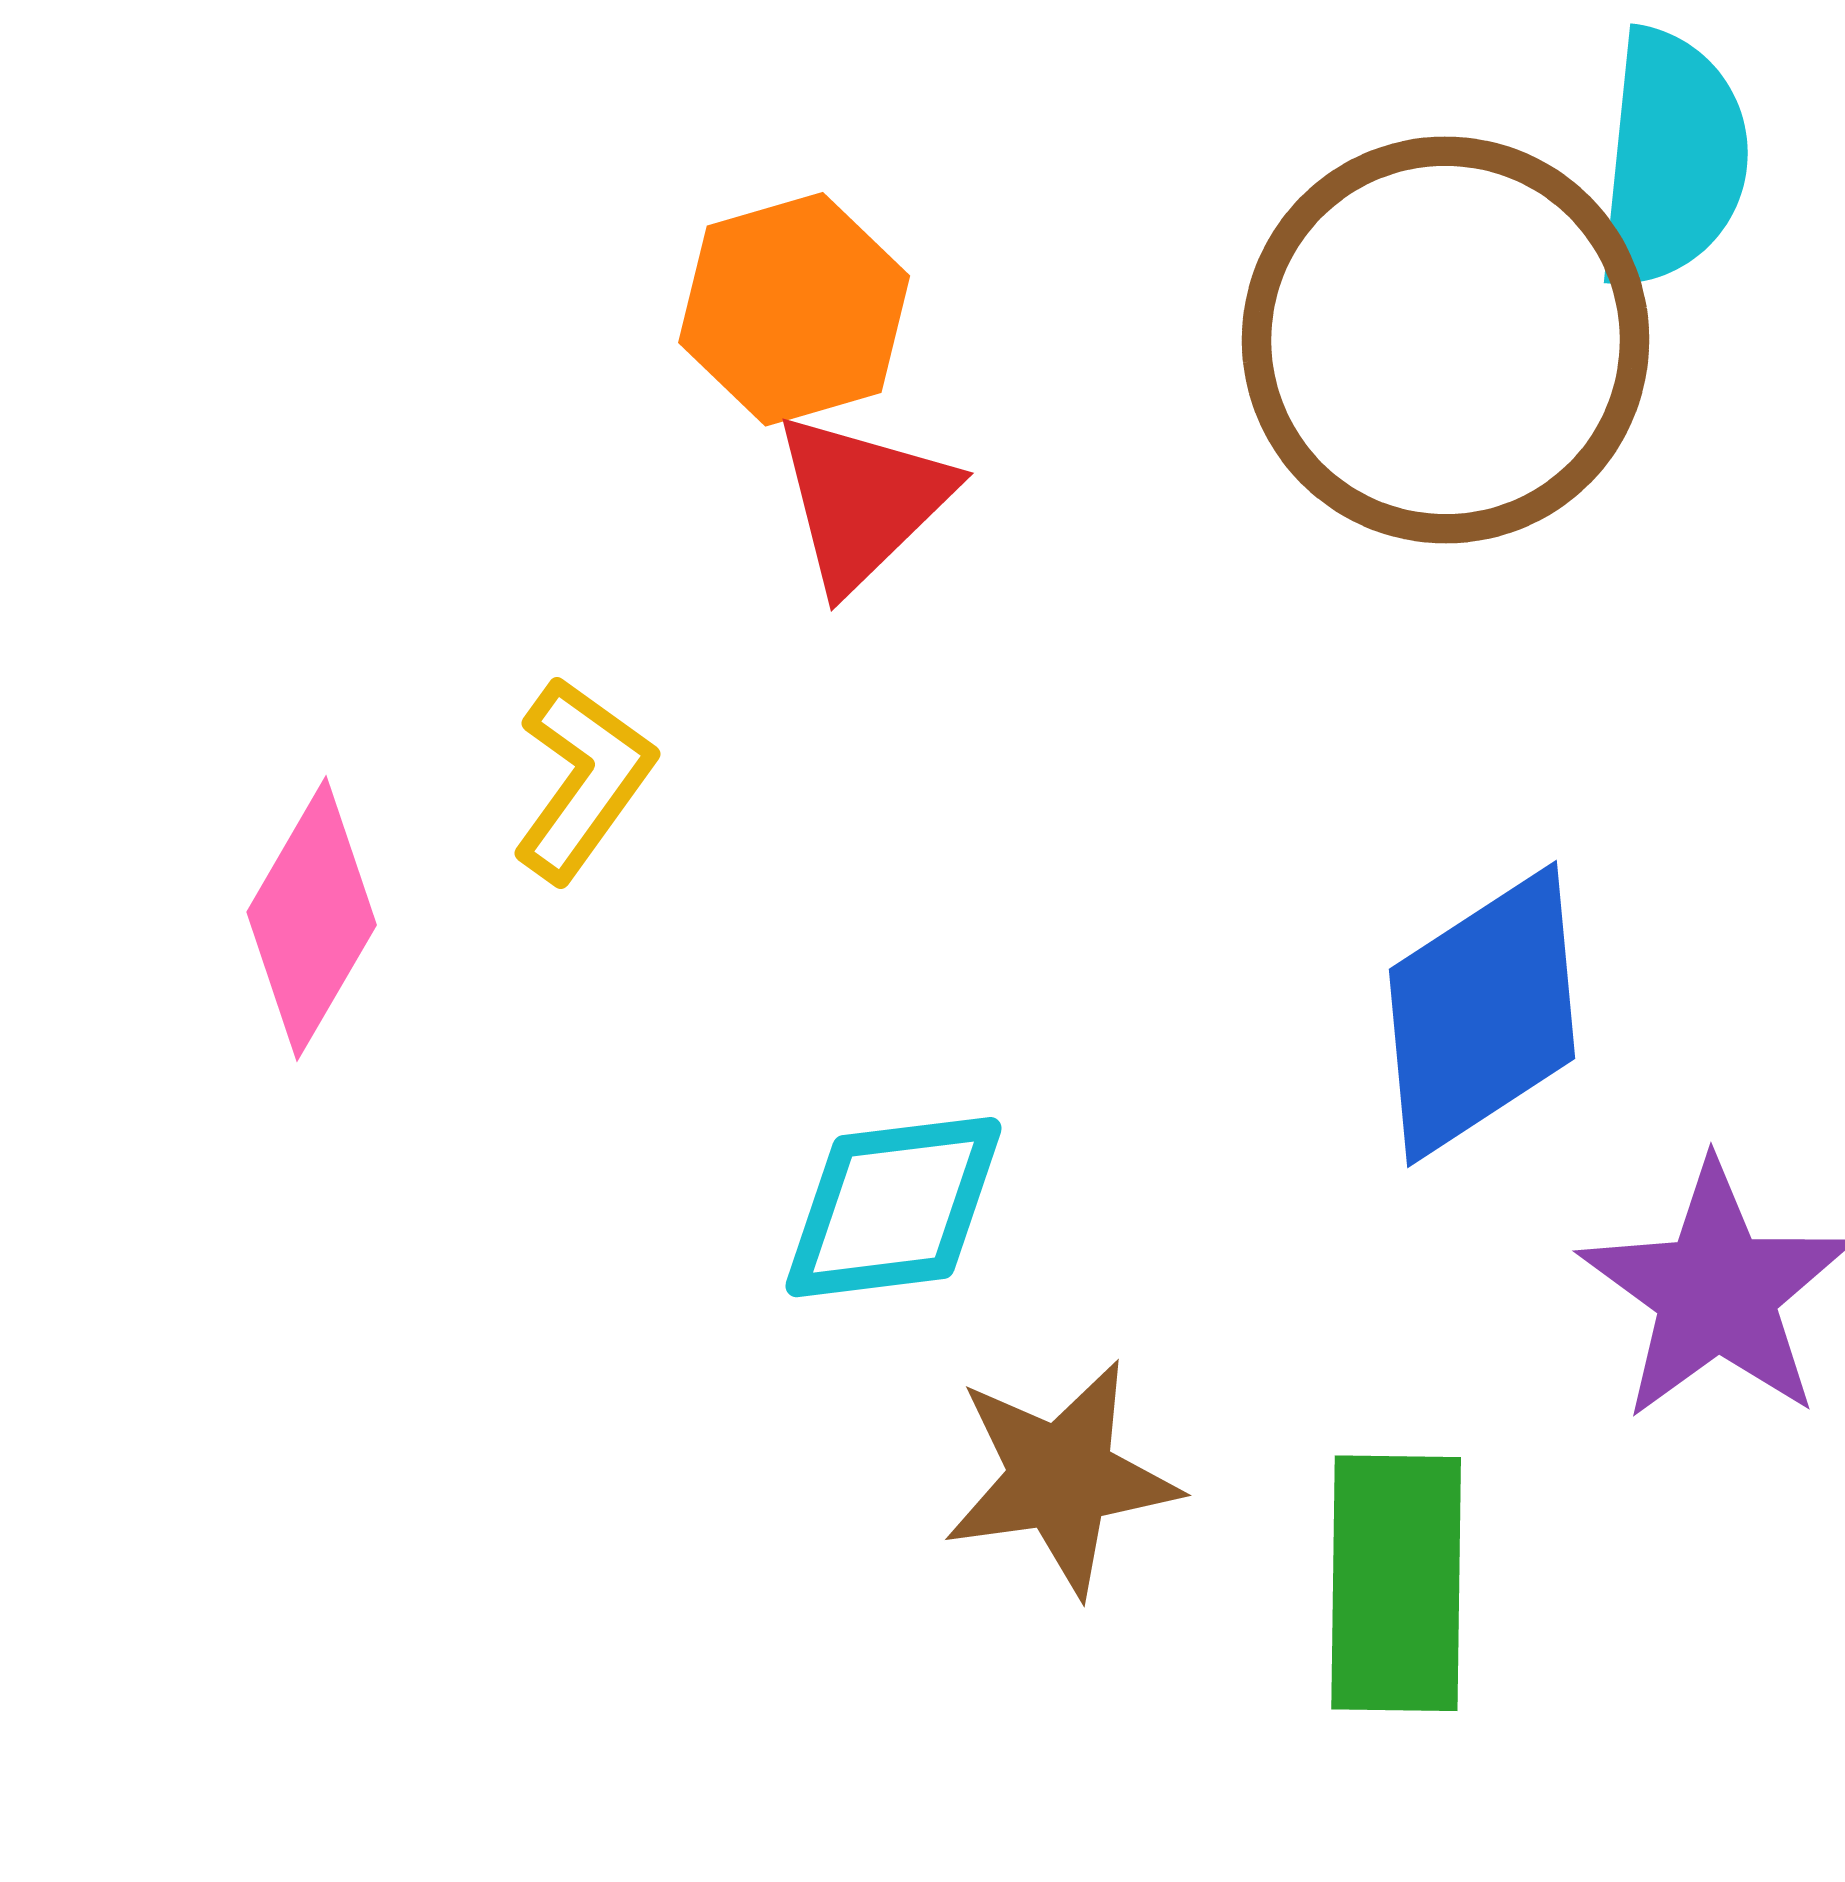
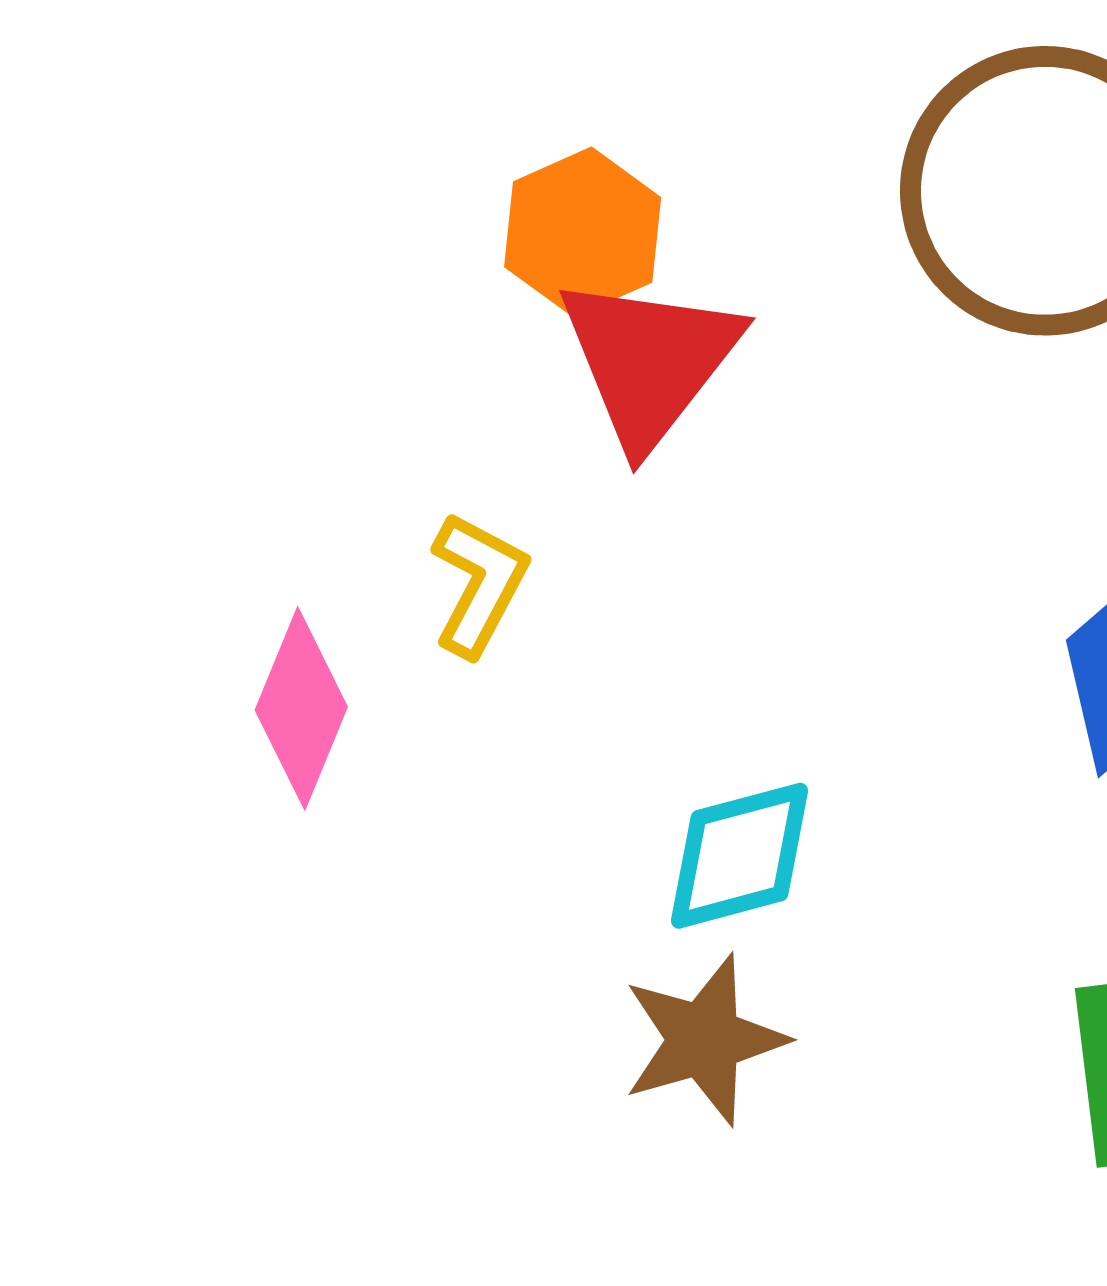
red triangle: (863, 501) -> (649, 361), size x1.4
brown star: (1061, 1478) -> (704, 1040), moved

